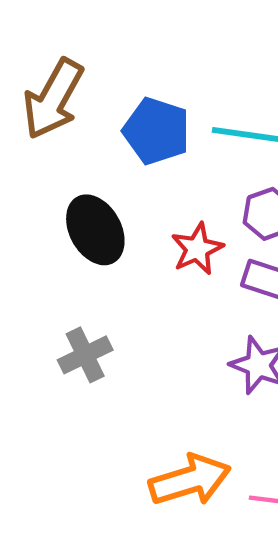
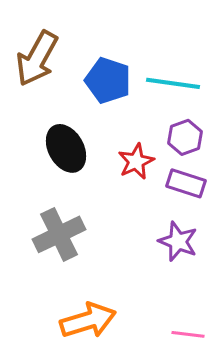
gray cross: (85, 355) -> (59, 234), size x1.4
orange arrow: (190, 480) -> (88, 320), moved

